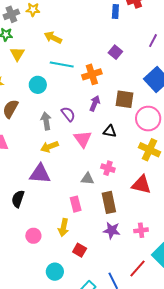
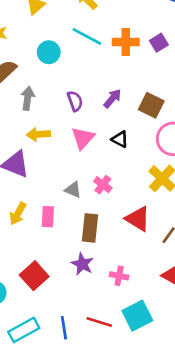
orange cross: (92, 74) -> (126, 42), moved
gray arrow: (46, 121) -> (28, 98), moved
yellow arrow: (63, 228) -> (18, 214), moved
red square: (80, 250) -> (34, 276), size x1.5
red line: (138, 269) -> (99, 322), turned 48

